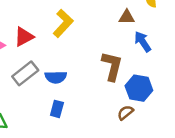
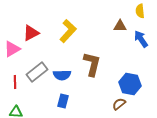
red triangle: (24, 37) -> (31, 33), moved
blue arrow: (143, 42) -> (141, 39), moved
brown L-shape: (112, 66) -> (92, 64), moved

